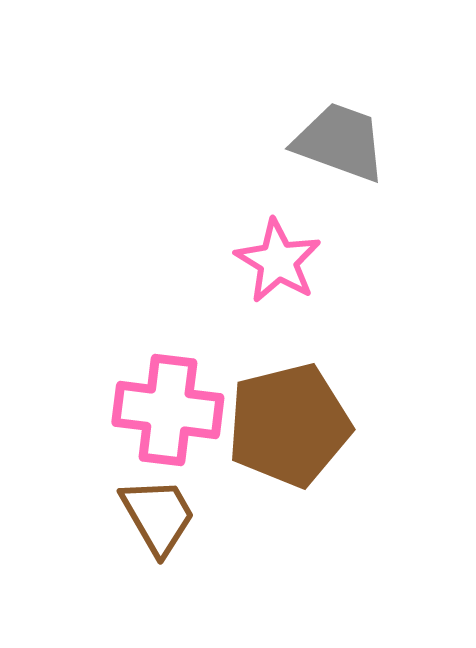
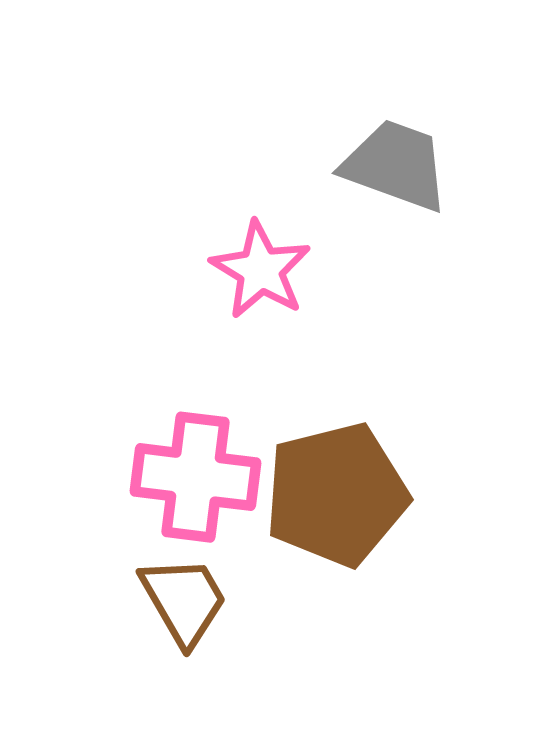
pink star: (278, 261) -> (261, 270), moved

